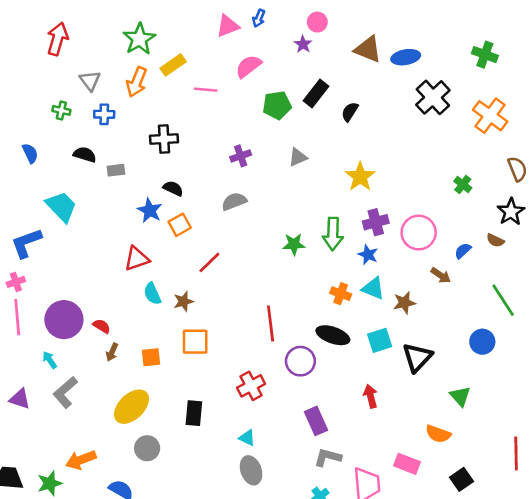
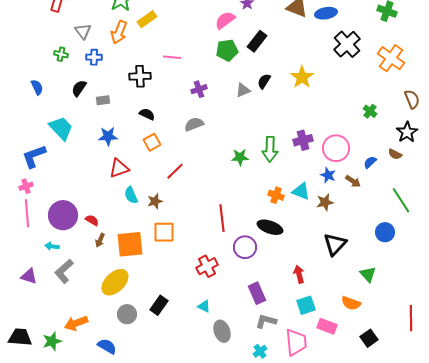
pink semicircle: (248, 66) -> (225, 20), moved
pink line: (206, 90) -> (172, 57), moved
black semicircle: (350, 112) -> (264, 81), moved
black semicircle: (85, 155) -> (79, 88), turned -72
yellow star: (360, 177) -> (302, 77), moved
blue star: (150, 210) -> (108, 136), moved, turned -30
blue star: (368, 255) -> (328, 175), moved
cyan square: (380, 340) -> (306, 305), moved
orange square: (151, 357) -> (130, 244), size x1.8
cyan arrow: (50, 360) -> (52, 246), turned -48
black rectangle: (194, 413) -> (159, 305), moved, turned 30
gray ellipse: (251, 470) -> (222, 331), moved

